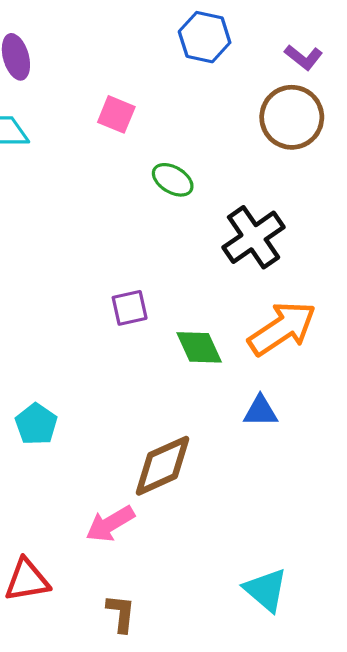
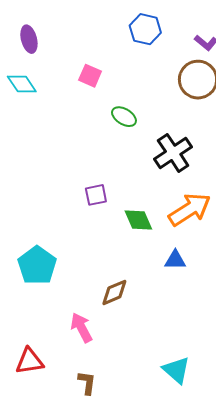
cyan pentagon: (36, 424) -> (37, 265), size x1.5
brown diamond: (163, 466) -> (114, 292), size x0.7
pink arrow: (110, 524) -> (81, 328), turned 92

